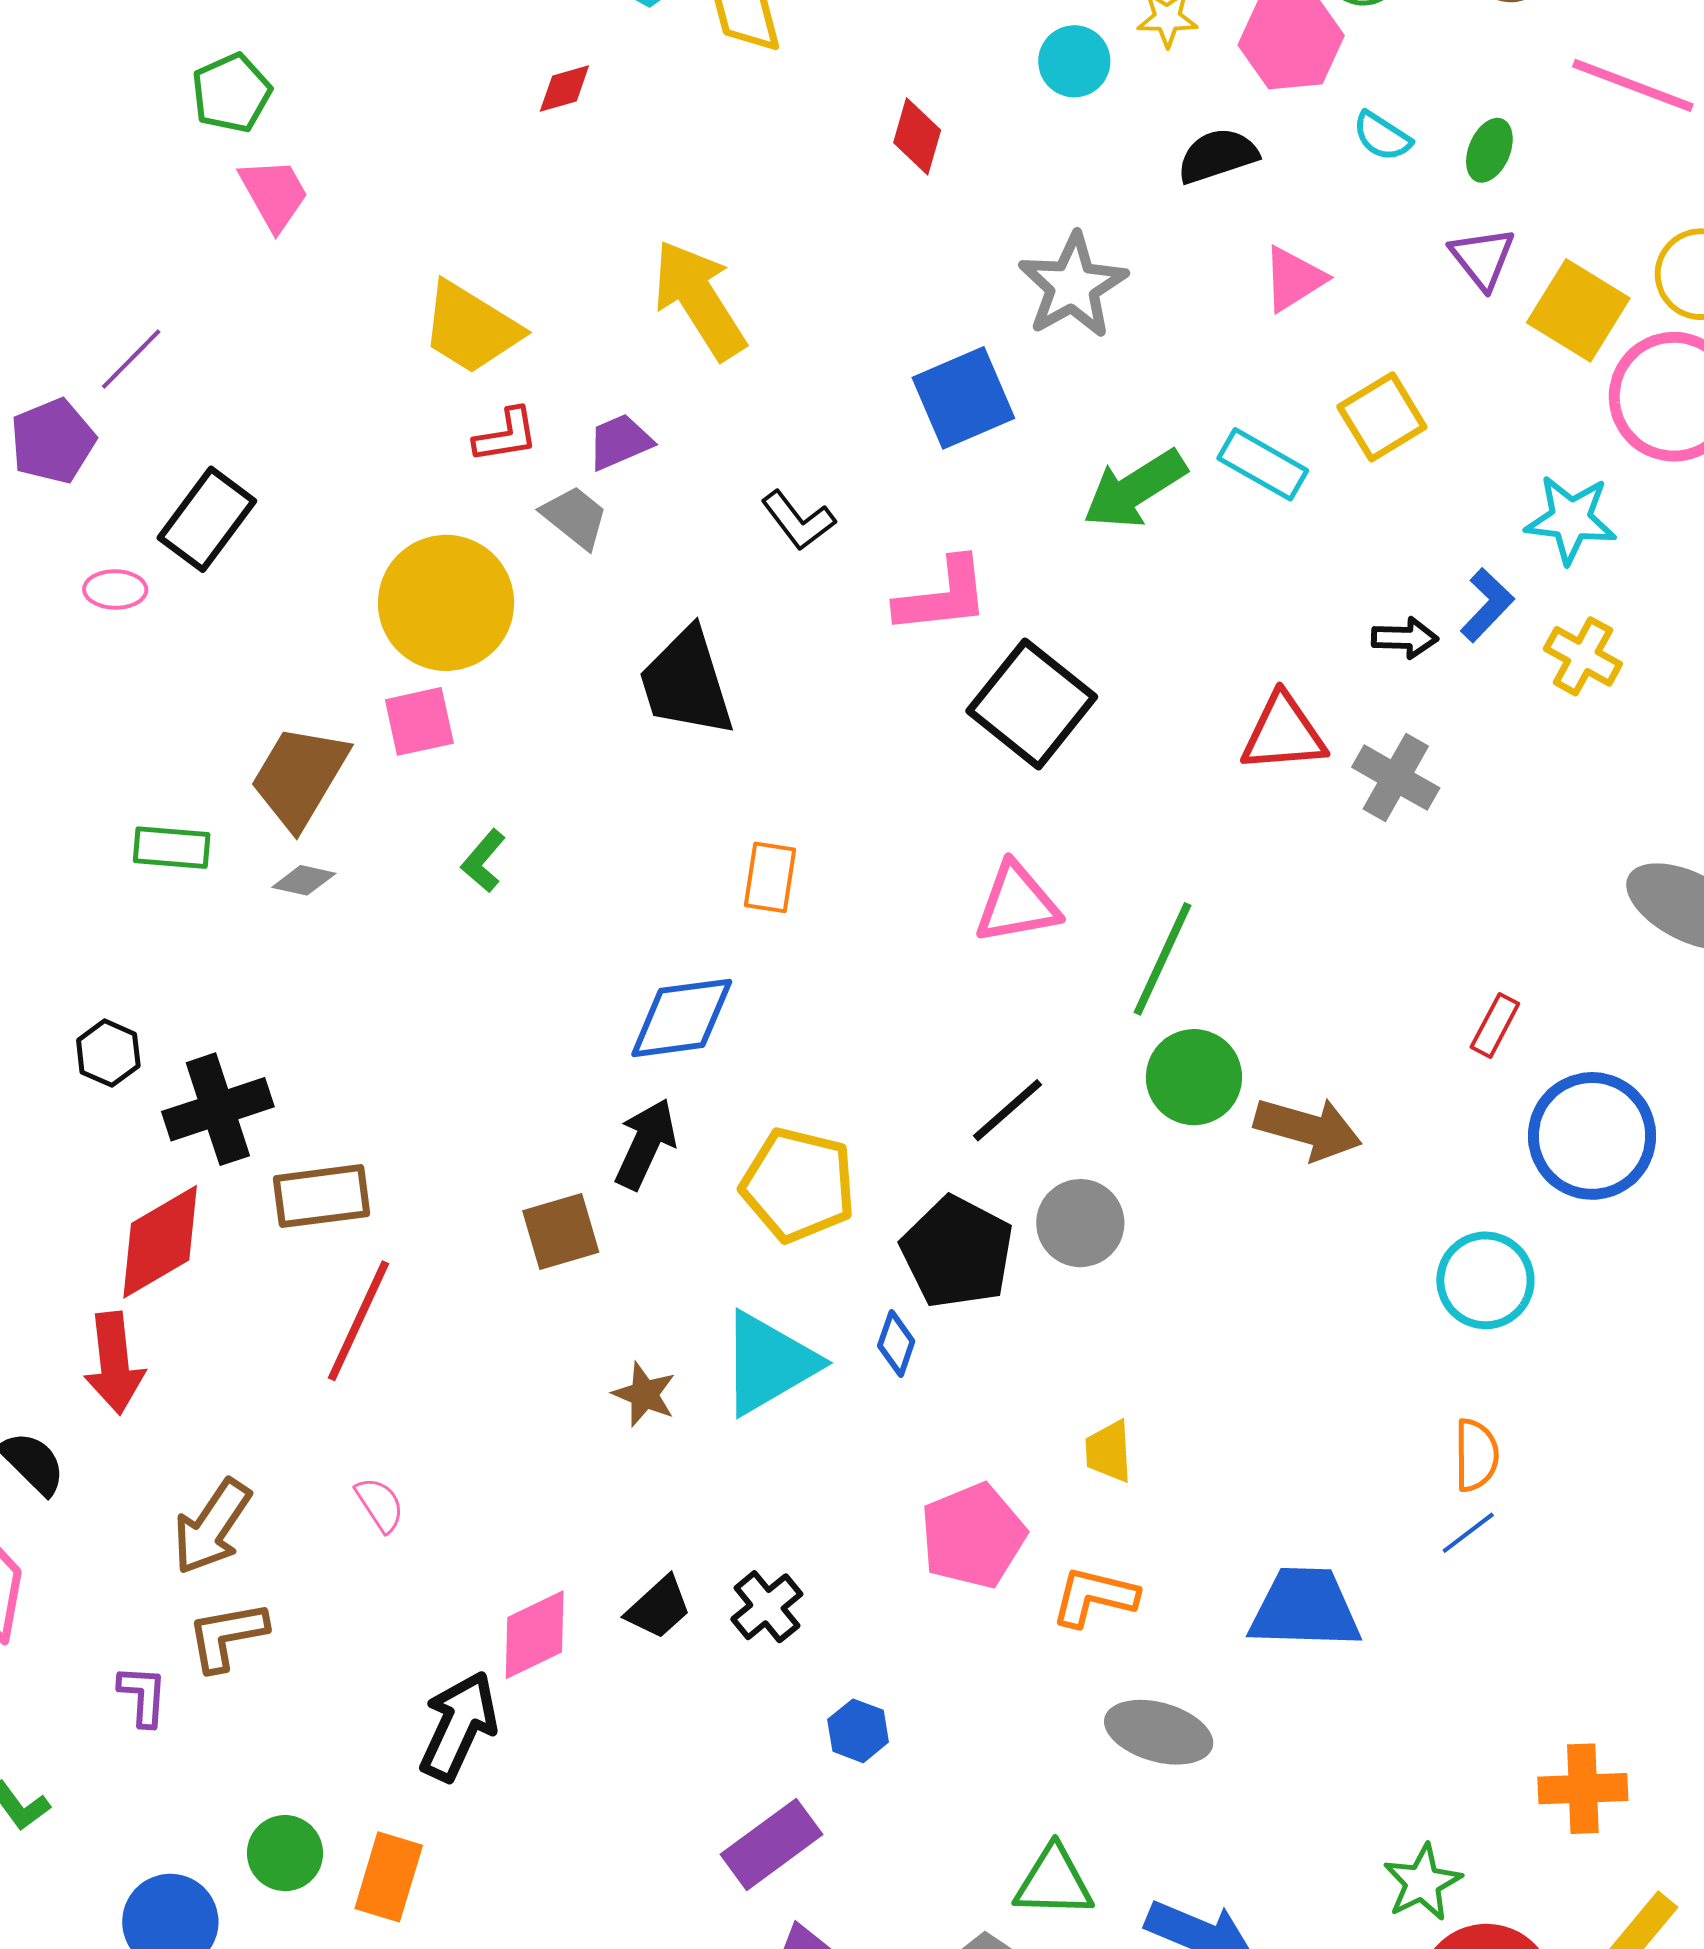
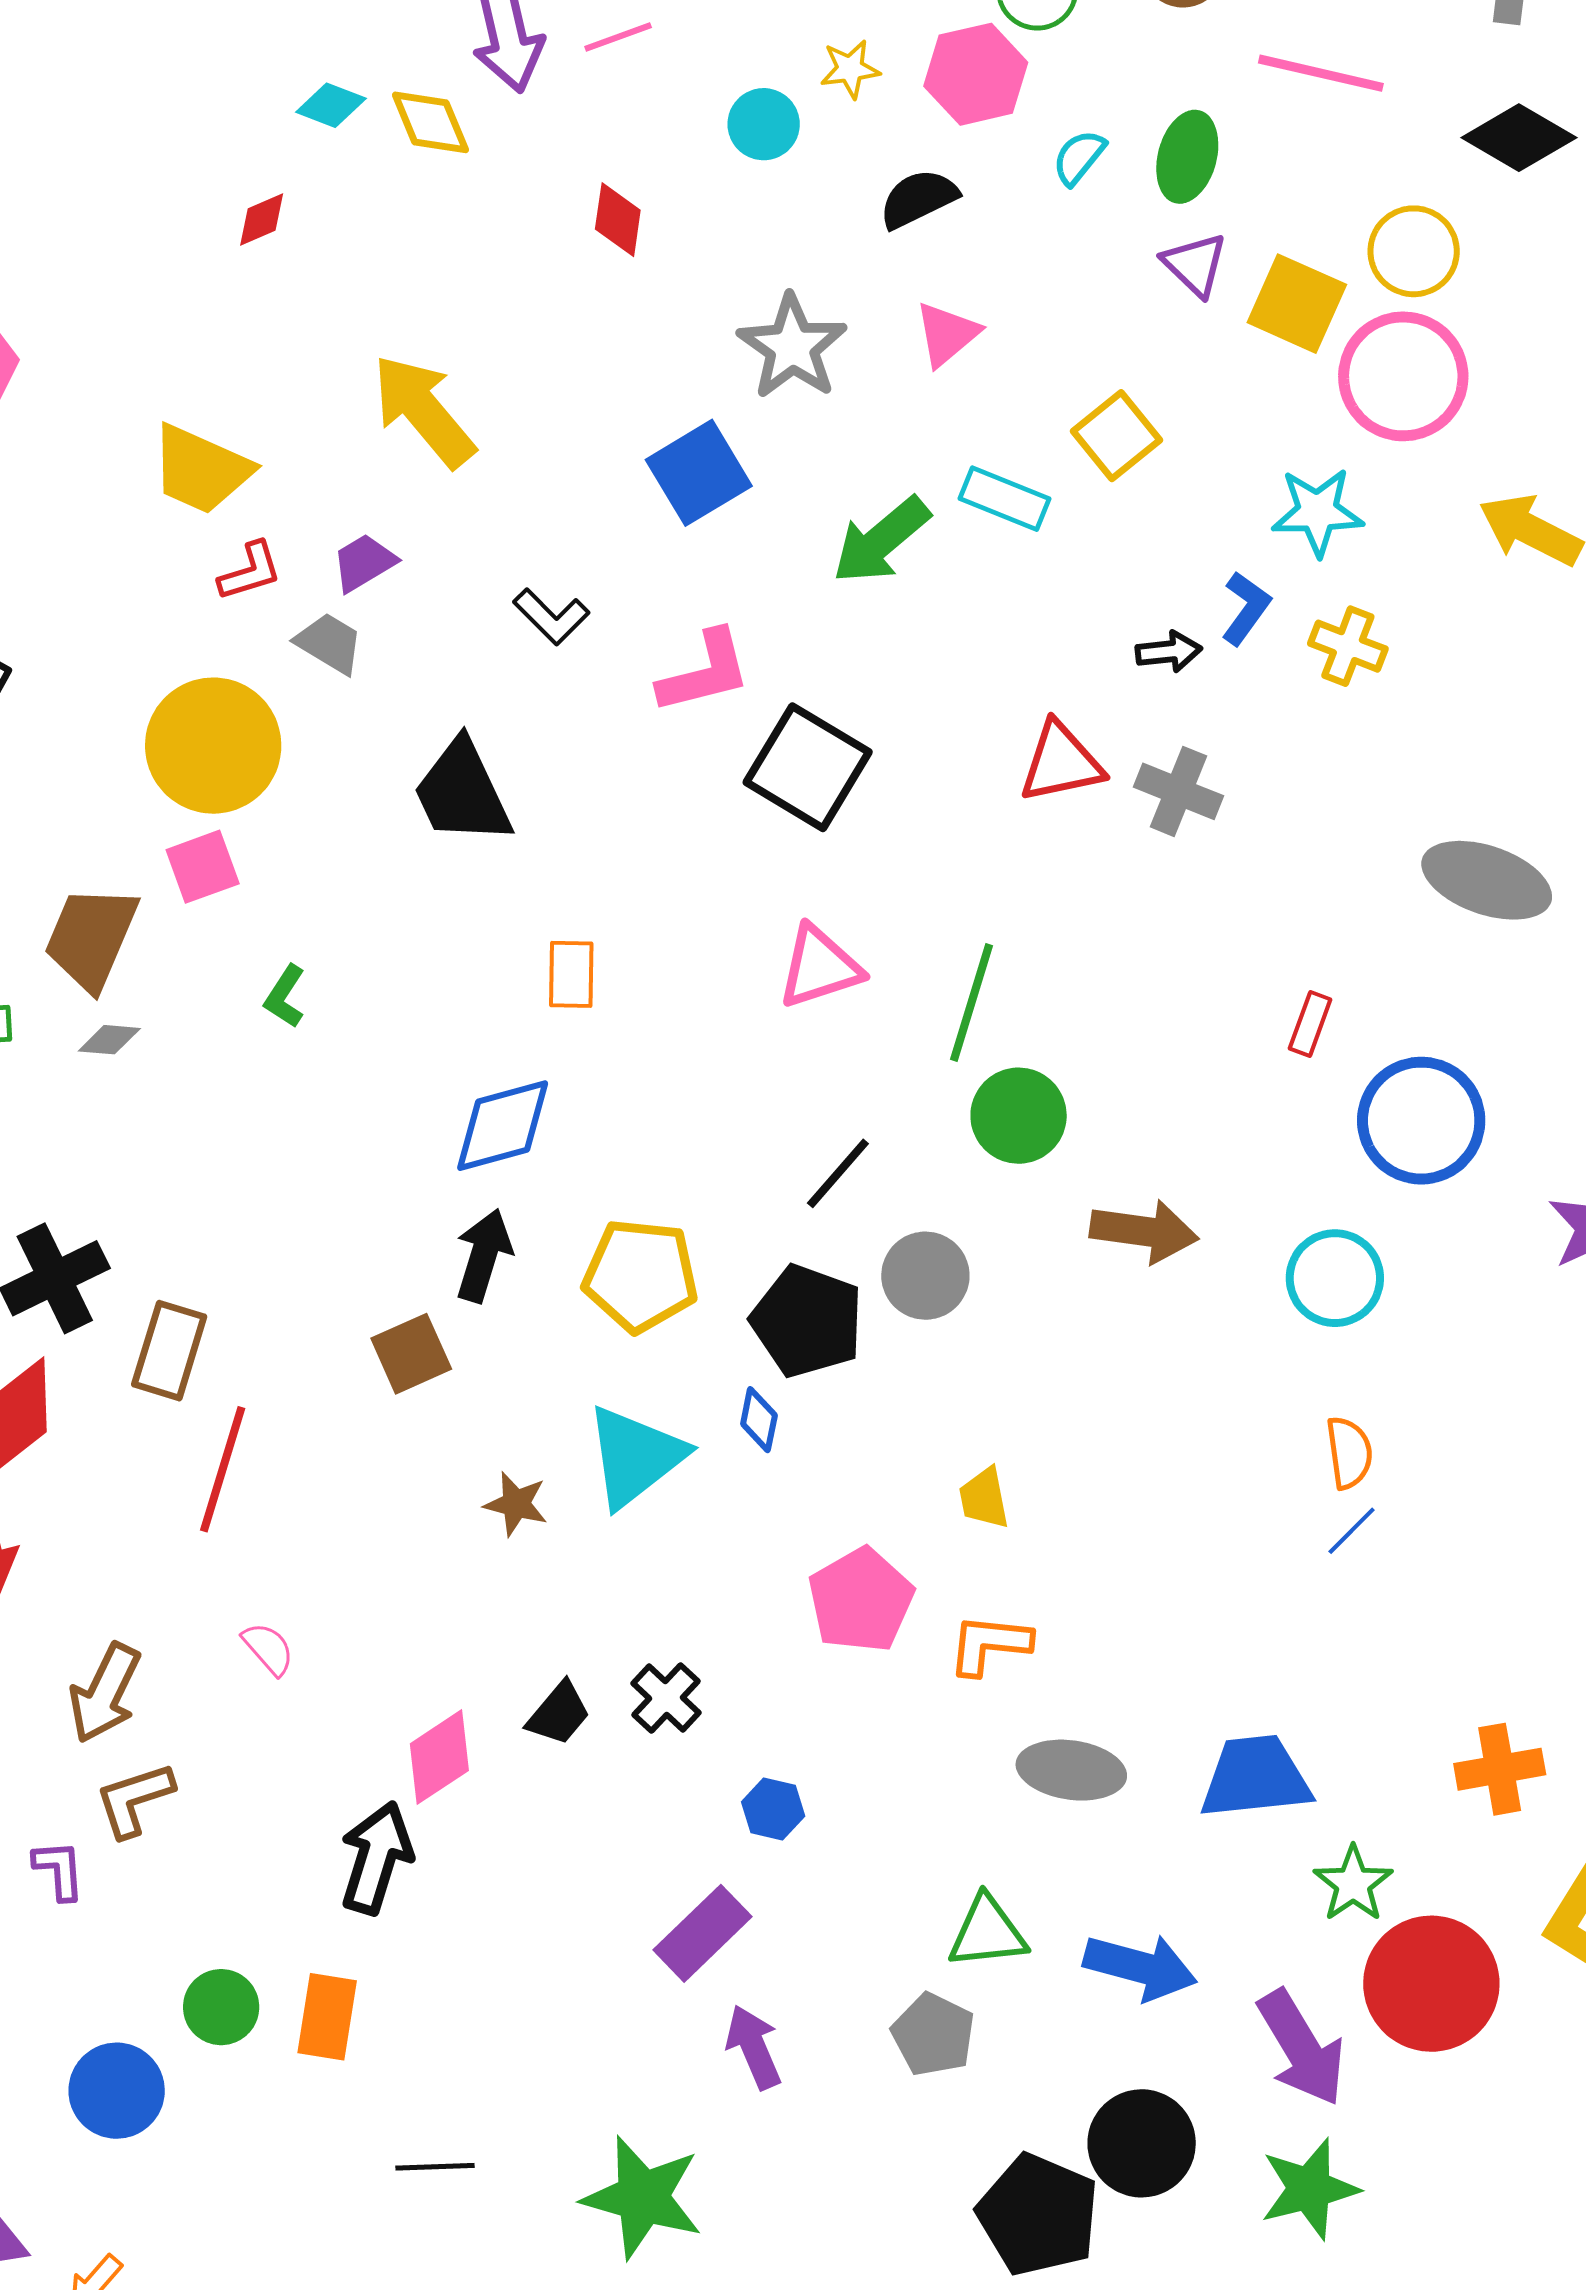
cyan semicircle: (1382, 136) -> (1079, 157), turned 104
green ellipse: (1489, 150) -> (1187, 157), size x1.4
pink triangle: (1294, 279) -> (947, 334), moved
brown arrow: (1308, 1129) -> (1144, 1231), moved
brown rectangle: (321, 1196) -> (169, 1351), turned -58
blue trapezoid: (1305, 1608) -> (1255, 1777), moved

